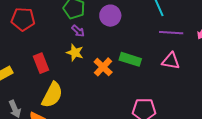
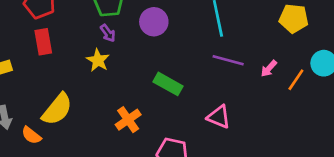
pink triangle: (171, 61) -> (219, 117), moved
red rectangle: (41, 63) -> (43, 42), moved
orange cross: (103, 67) -> (128, 120), moved

